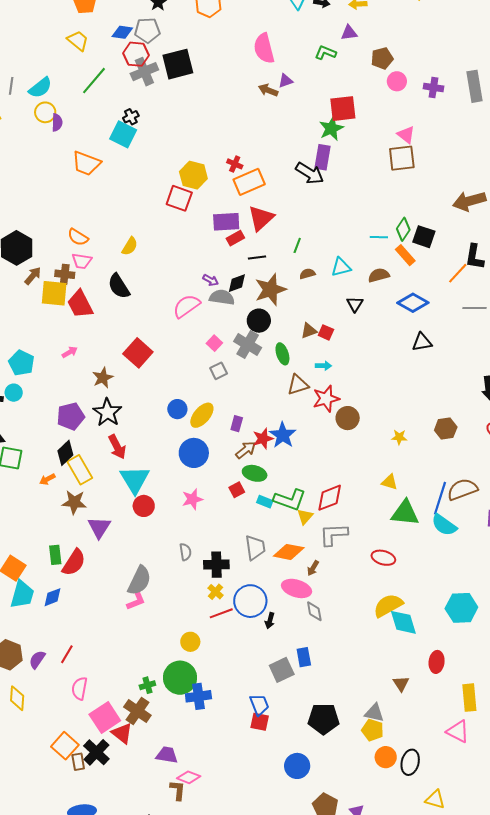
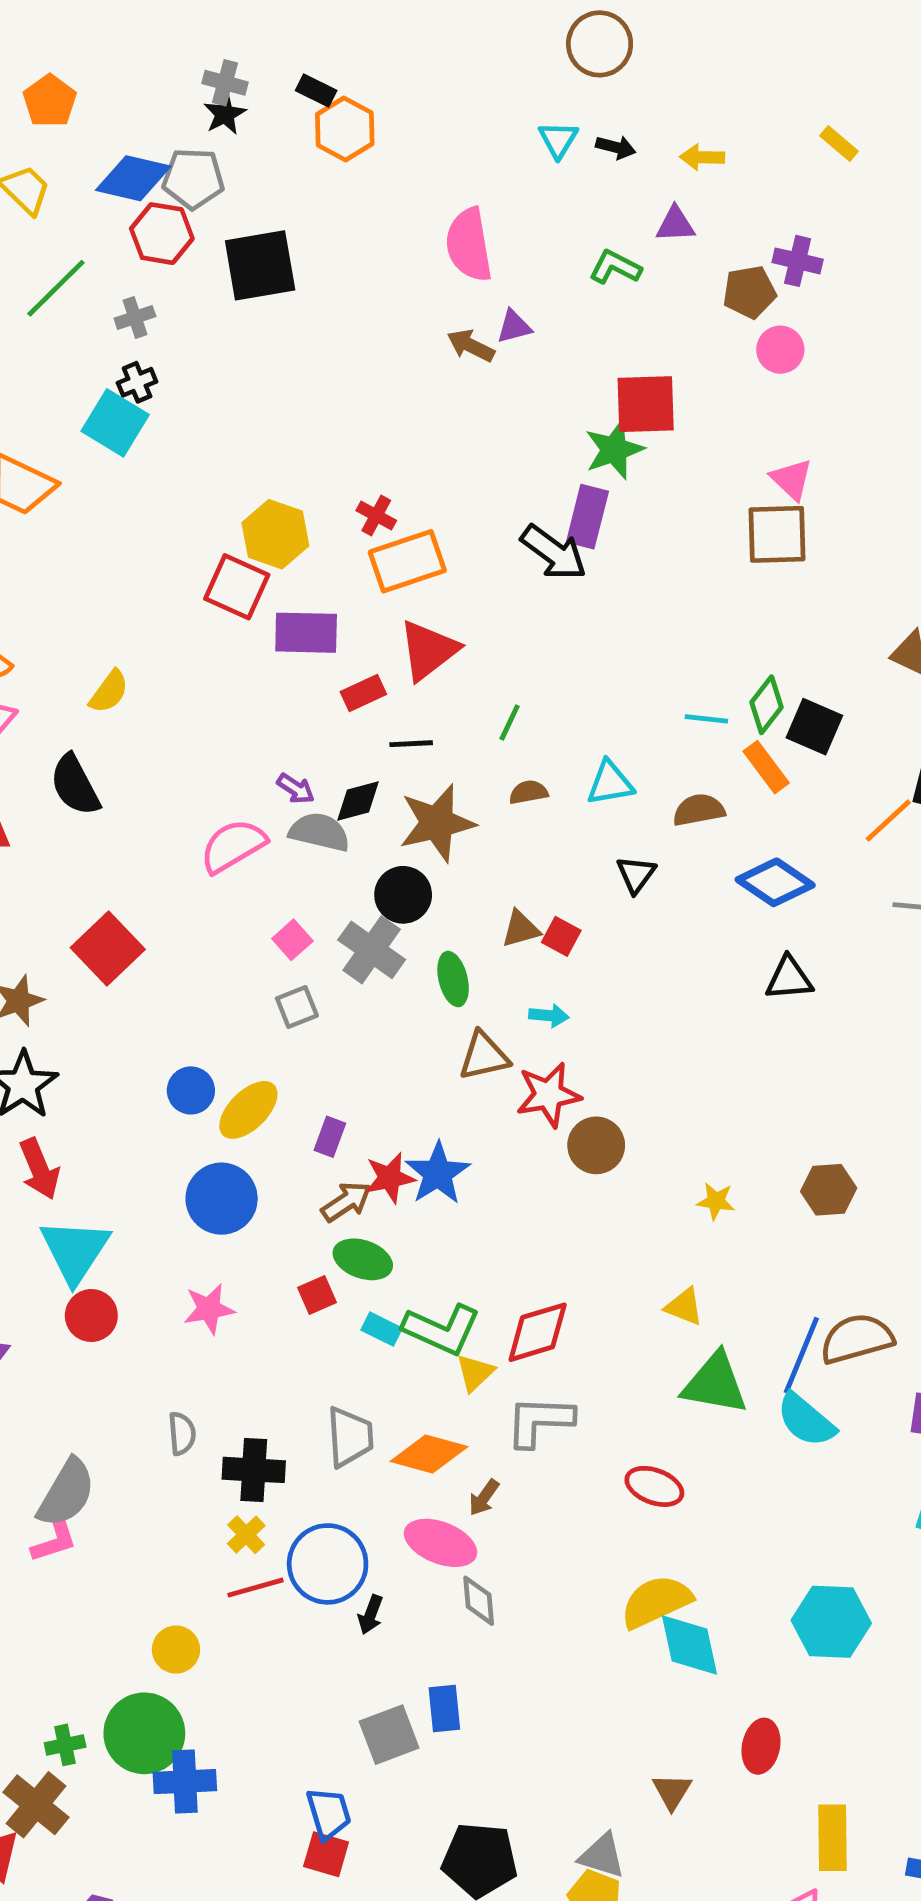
blue diamond: (122, 32) -> (133, 178), size x1.4
gray cross: (144, 72) -> (135, 317), moved, size x0.6
purple cross: (433, 87) -> (798, 261), moved
purple rectangle: (226, 222) -> (306, 633), moved

